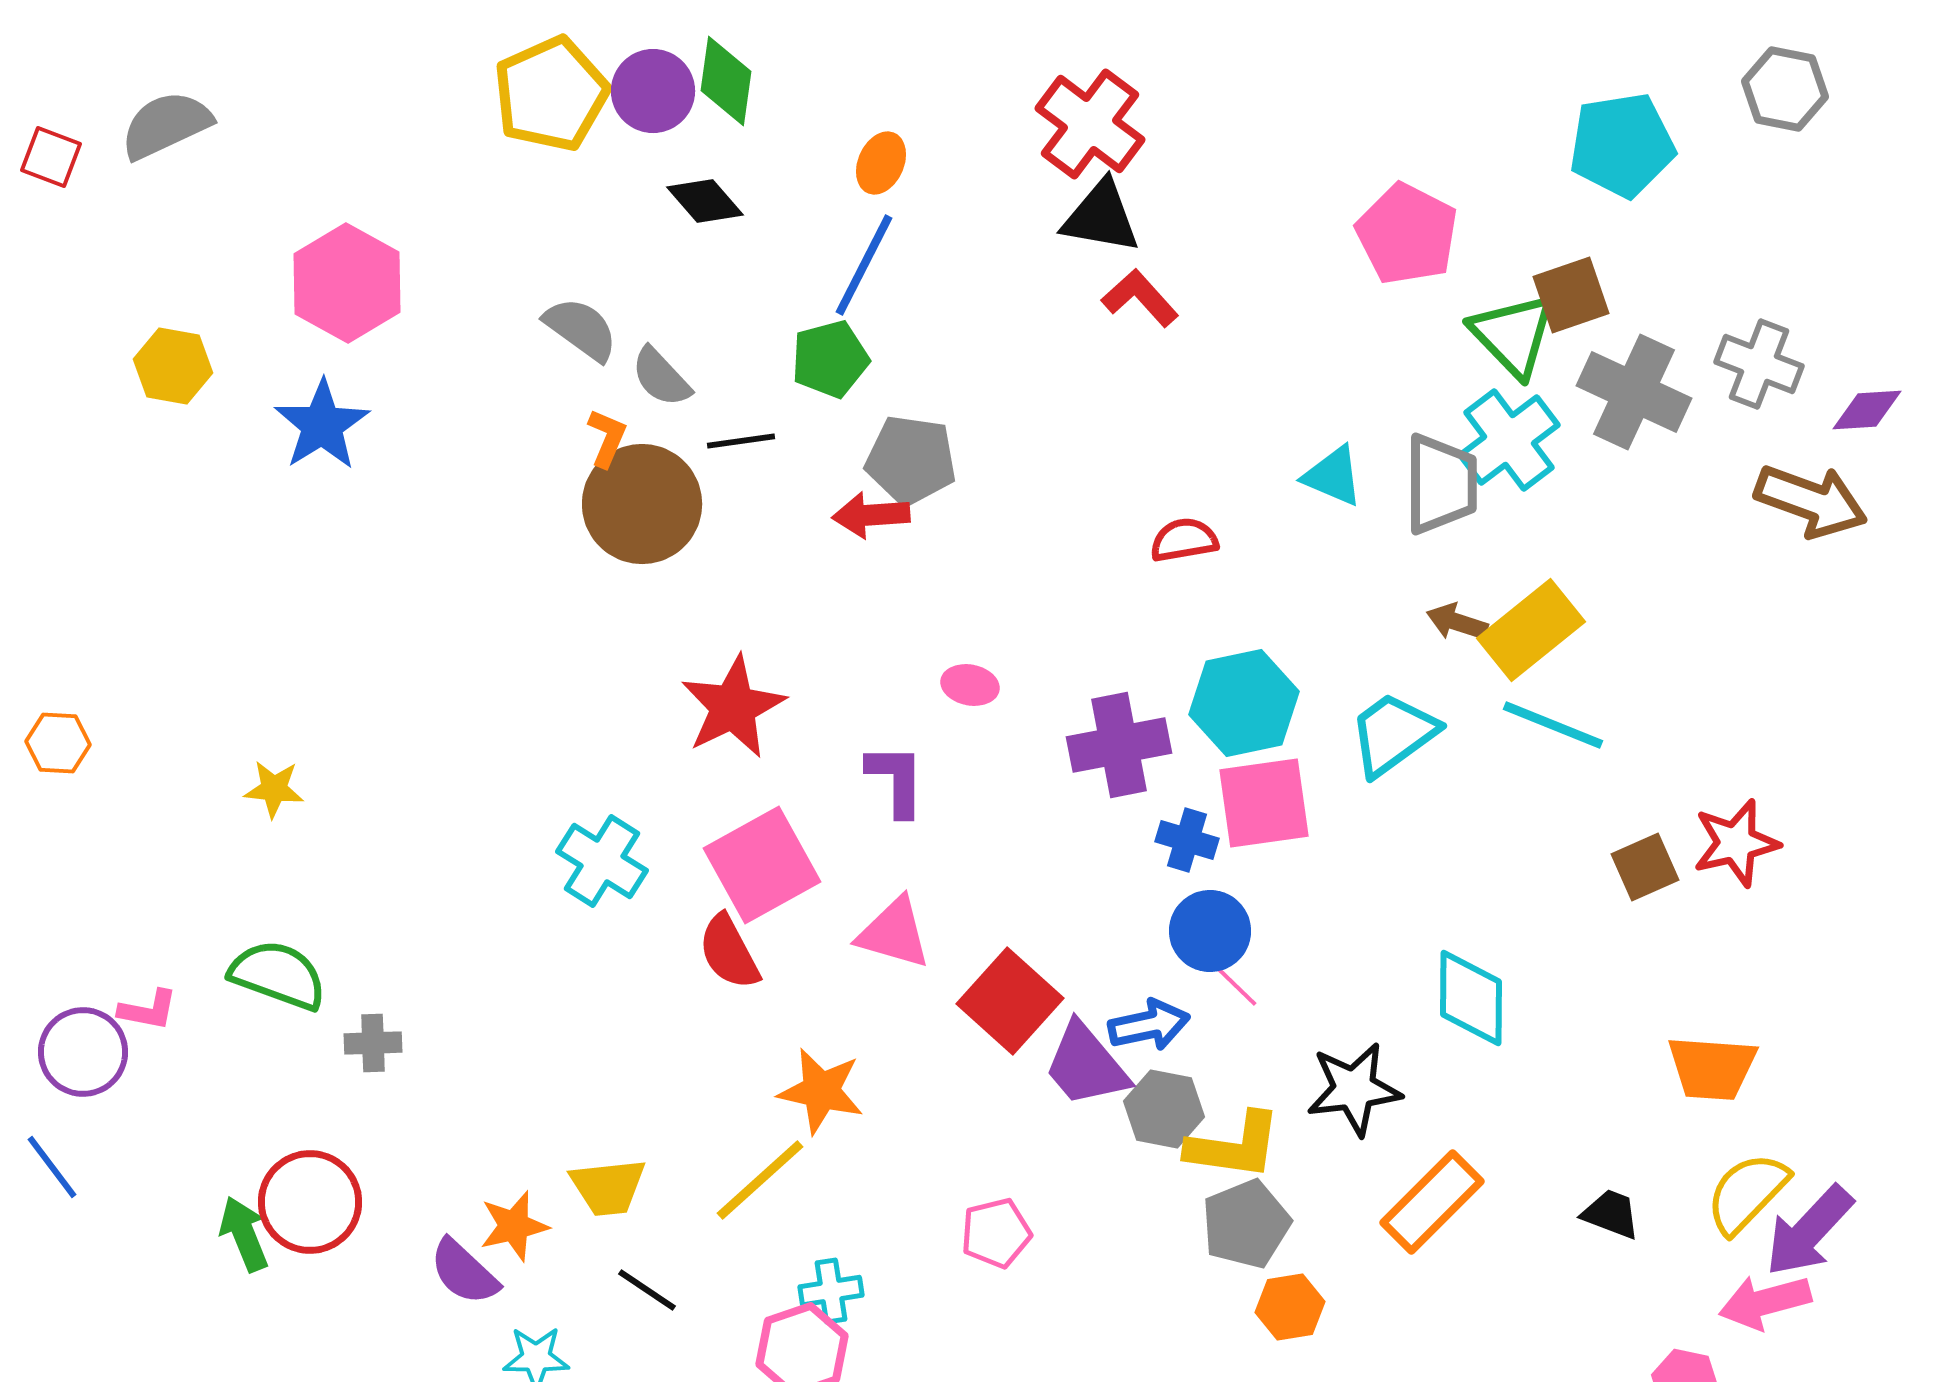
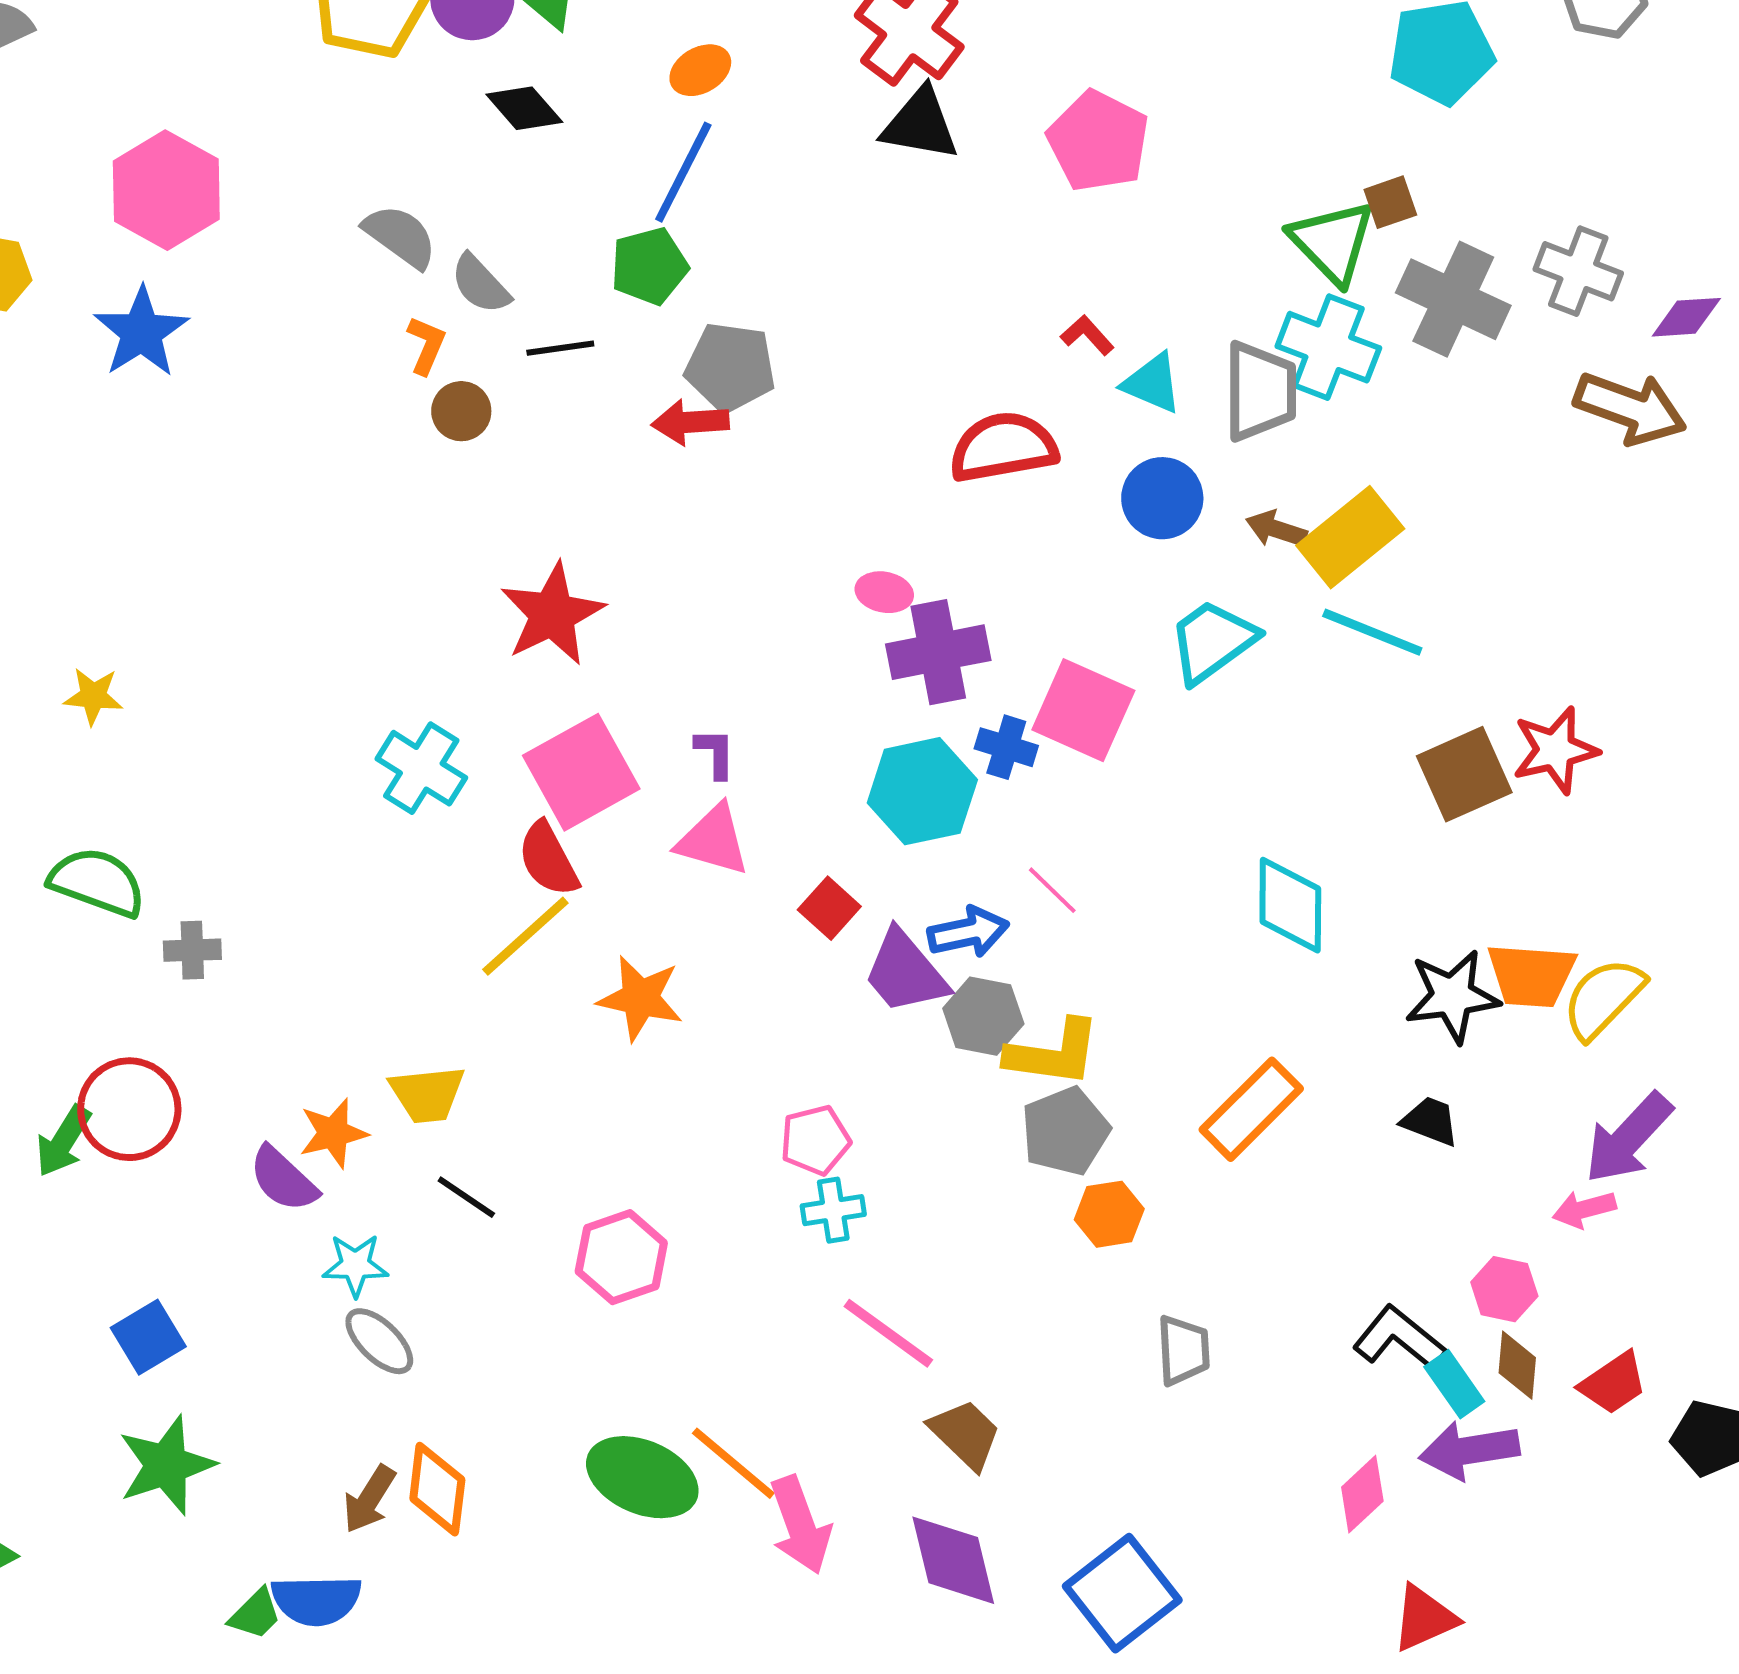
orange ellipse: (881, 163) -> (700, 70), turned 36
pink pentagon: (1407, 234) -> (1098, 141), moved
brown square: (1571, 295) -> (1390, 202), size x0.7
red L-shape: (1140, 298) -> (1087, 335), moved, size x0.7
cyan cross: (1509, 440) -> (1328, 347), turned -32
brown circle: (642, 504) -> (461, 411), size x0.5
red semicircle: (1184, 540) -> (1003, 447), size x1.6
pink ellipse: (970, 685) -> (884, 592), moved
cyan hexagon: (1244, 703) -> (922, 791), moved
purple L-shape: (896, 780) -> (715, 753), moved, size x0.7
pink square: (1264, 803) -> (1083, 710), turned 32
brown square: (1645, 867) -> (1464, 774), size x1.4
blue circle: (1210, 931) -> (1162, 498), moved
red square: (1010, 1001) -> (829, 908), size x0.6
black star: (1354, 1089) -> (1452, 996), moved
yellow line: (760, 1180) -> (525, 936), moved
yellow semicircle: (1747, 1193) -> (1603, 998), moved
green arrow: (244, 1234) -> (63, 1141), turned -126
cyan cross: (831, 1291) -> (833, 1210), moved
pink arrow: (1765, 1302) -> (1584, 1209), size x0.7

